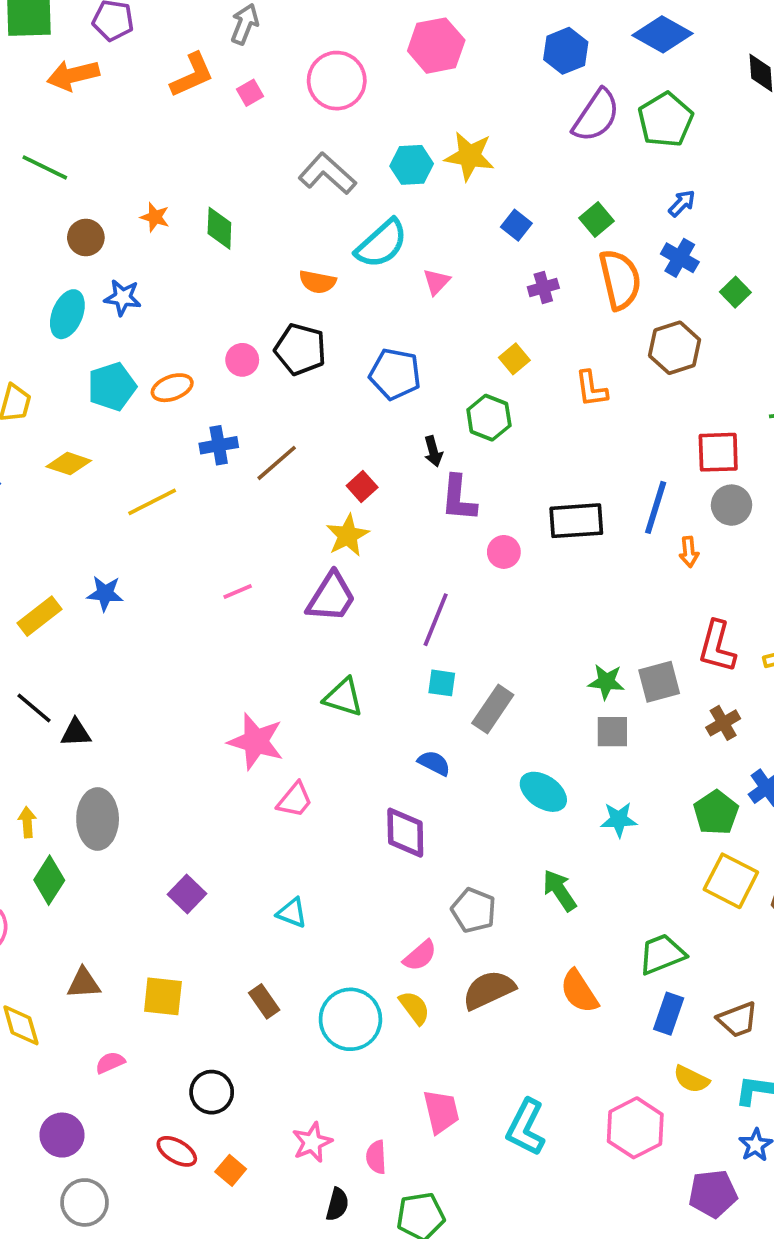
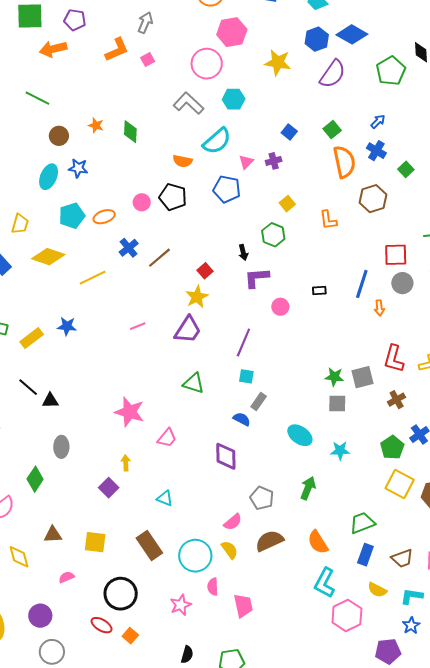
blue diamond: (662, 34) -> (352, 34), moved
pink hexagon: (436, 46) -> (232, 32), moved
pink circle: (337, 81) -> (207, 64), moved
green pentagon: (665, 120) -> (391, 71), moved
yellow star: (470, 156) -> (278, 62), moved
purple cross: (543, 288) -> (274, 161), moved
blue pentagon: (395, 374) -> (227, 189), moved
blue cross: (219, 445) -> (129, 248), turned -30
yellow diamond: (69, 464) -> (48, 257), size x1.4
purple L-shape: (459, 498) -> (257, 278), turned 80
black rectangle: (576, 521) -> (319, 290), size x0.5
gray rectangle: (493, 709) -> (259, 402), moved, size x0.7
pink star: (256, 741) -> (130, 412), moved
gray ellipse: (98, 819) -> (61, 447), size x0.7
yellow arrow: (27, 822) -> (126, 463), moved
green arrow: (560, 890) -> (308, 488), turned 55
brown rectangle: (264, 1001) -> (149, 545), size x1.6
black circle: (212, 1092) -> (121, 594), size x1.4
cyan L-shape: (526, 1127) -> (325, 583), moved
pink star: (312, 1142) -> (181, 605), moved
pink semicircle: (376, 1157) -> (213, 587), moved

